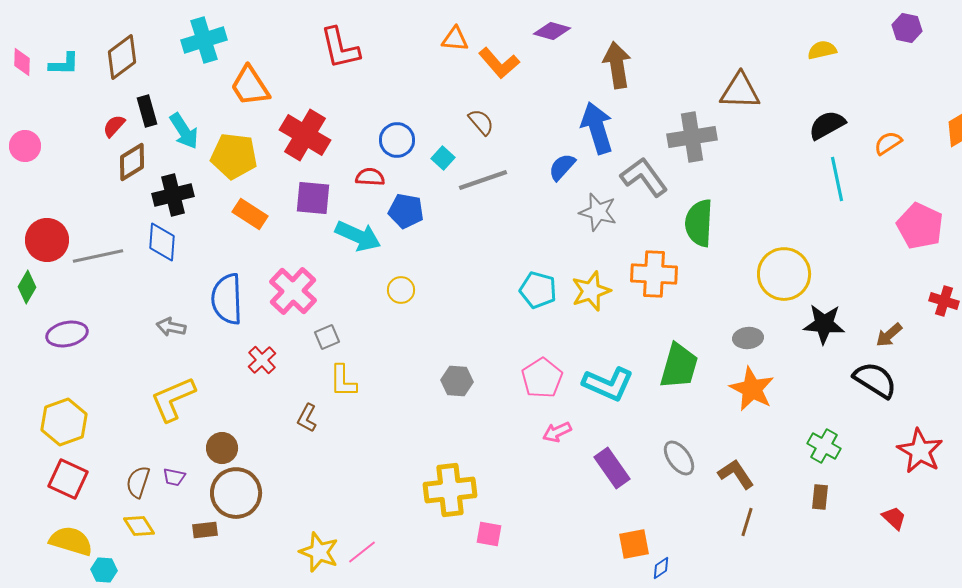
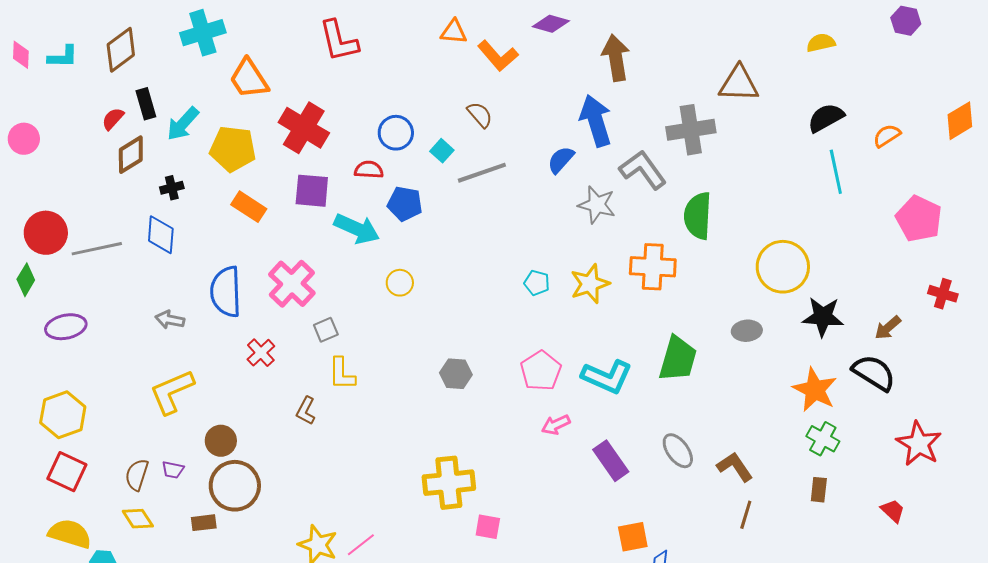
cyan arrow: (184, 131) -> (183, 124), turned 75
black cross: (173, 195) -> (172, 188), size x0.6
cyan pentagon: (538, 290) -> (537, 283), size x0.7
orange star: (752, 389) -> (815, 390), moved

